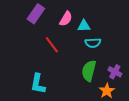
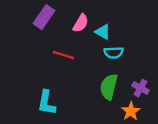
cyan triangle: (84, 26) -> (103, 32), turned 32
red line: (52, 45) -> (64, 55), turned -36

